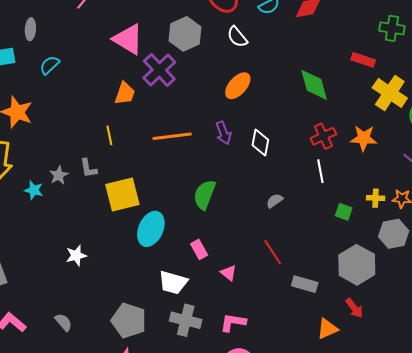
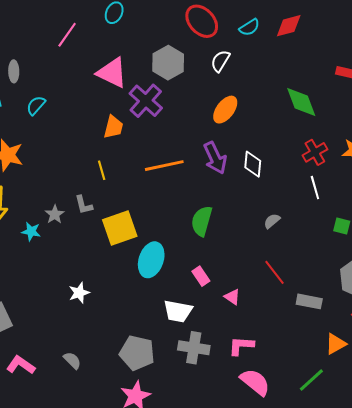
white semicircle: (237, 37) -> (220, 61), turned 75
purple arrow: (223, 133) -> (215, 158), size x1.4

